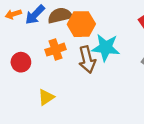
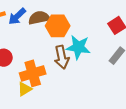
orange cross: (56, 50) -> (33, 73), moved, size x1.4

